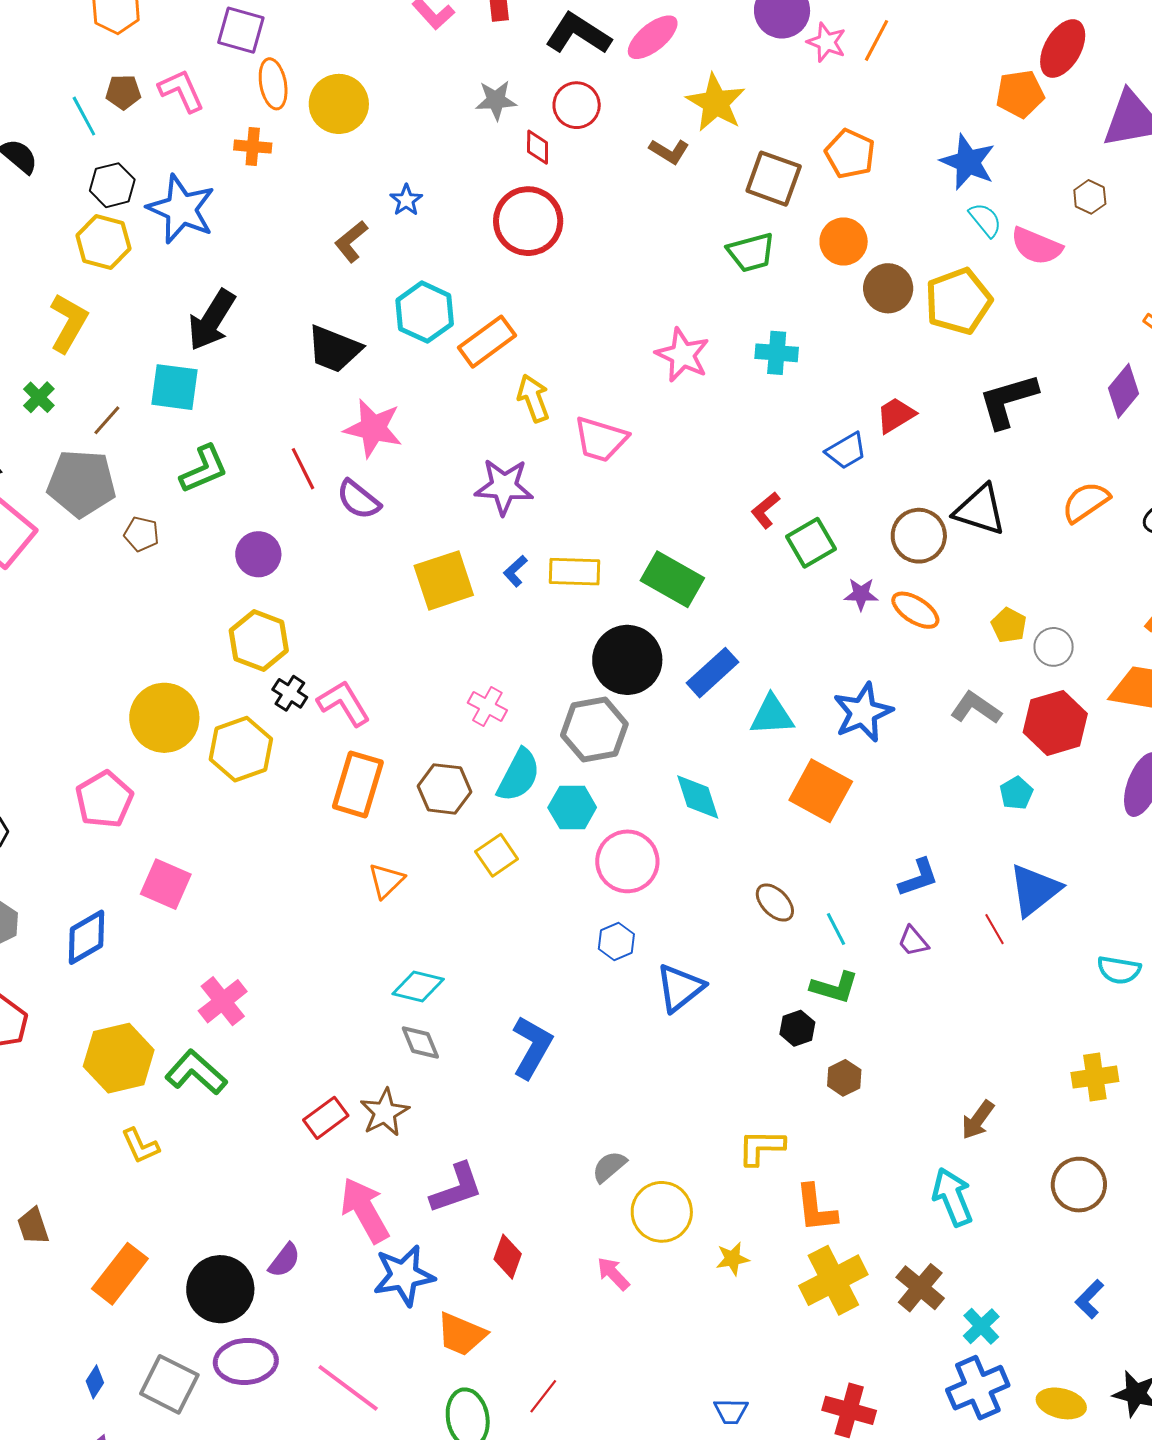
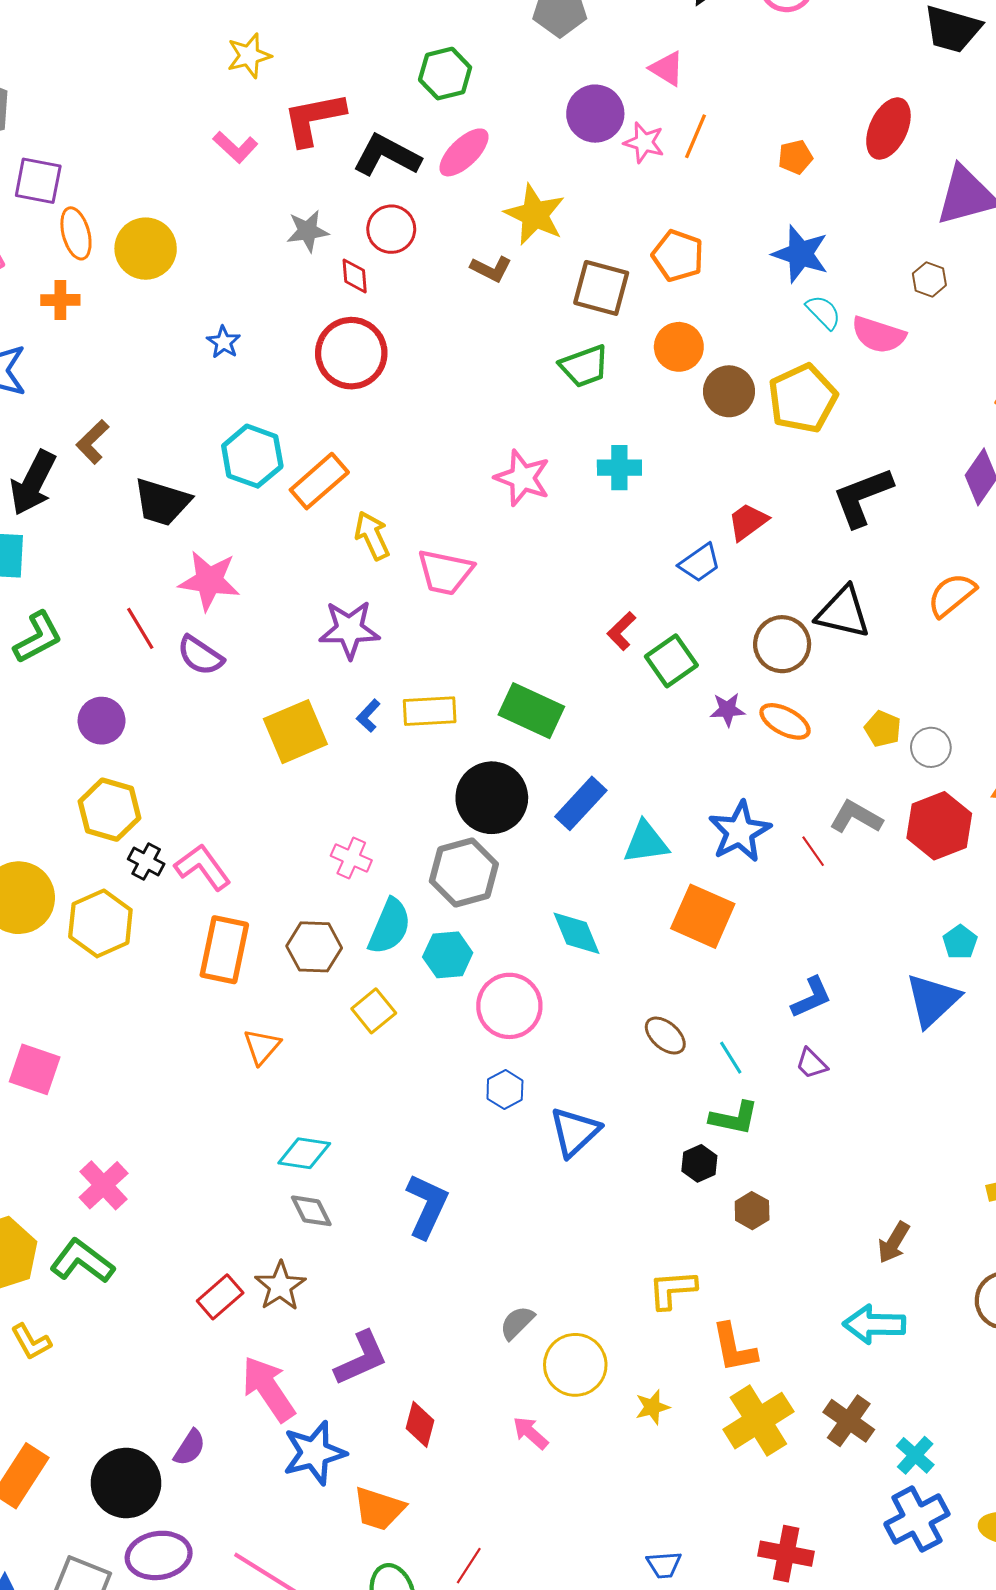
orange pentagon: (1020, 94) -> (795, 157), moved, size x0.7
brown L-shape: (351, 241) -> (93, 442), moved
cyan pentagon: (1016, 793) -> (960, 942), moved
red line: (994, 929) -> (813, 851), moved
cyan arrow: (952, 1197) -> (874, 1324), turned -62

